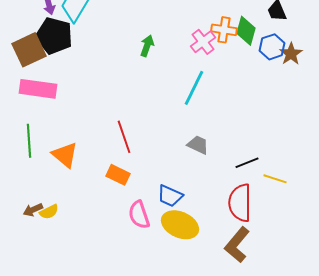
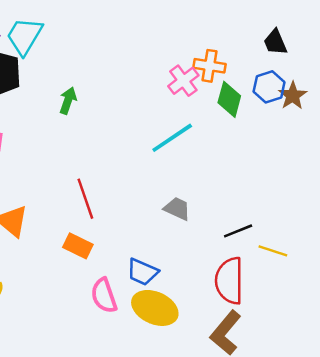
green diamond: (246, 31) -> (229, 99), moved
green arrow: (147, 46) -> (68, 101), moved
cyan line: (194, 88) -> (172, 138), turned 30

